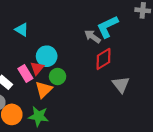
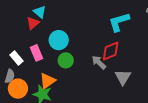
gray arrow: (93, 37) -> (99, 62), moved
red triangle: (37, 68) -> (33, 23), moved
orange triangle: (44, 89) -> (47, 81), moved

